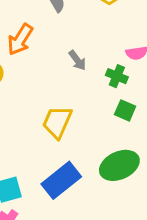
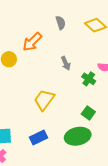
green square: (125, 110) -> (88, 113), moved
blue rectangle: (61, 180) -> (39, 137), size x0.7

